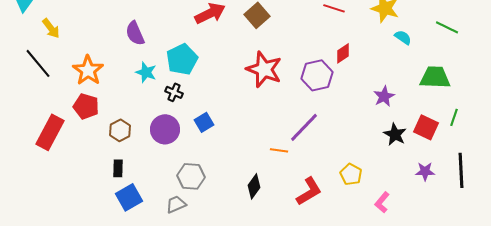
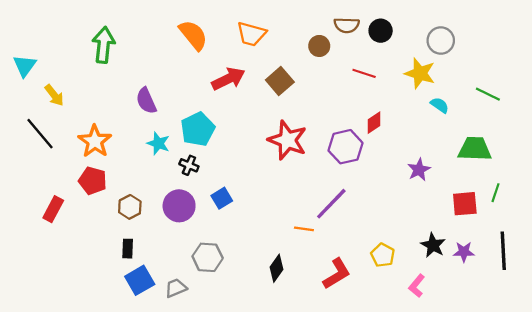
red square: (426, 127) -> (465, 204), turned -30
red rectangle: (50, 132) -> (53, 209), size x0.7
black star: (395, 134) -> (433, 245), moved
gray trapezoid: (176, 204) -> (176, 288), moved

